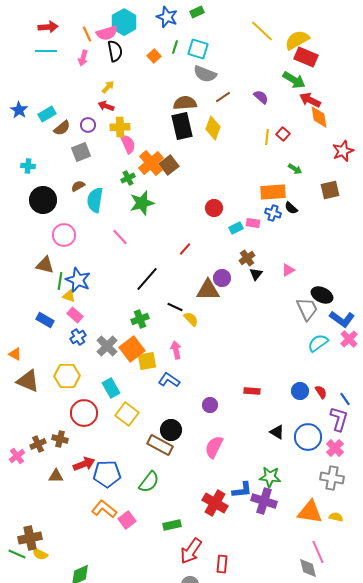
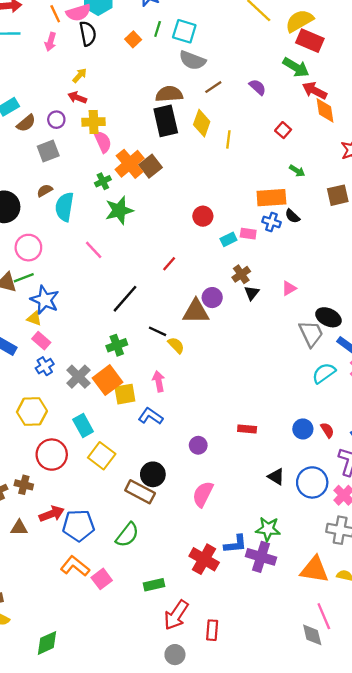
yellow line: (267, 137) -> (228, 139), moved
green line: (60, 281) -> (24, 278), moved, turned 60

